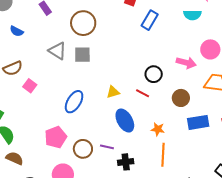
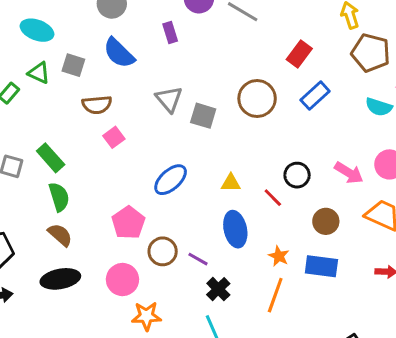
brown circle: (83, 23) -> (257, 99), moved
blue semicircle: (17, 31) -> (119, 53), size x1.6
blue rectangle: (198, 122) -> (321, 266), moved
pink pentagon: (56, 137) -> (128, 223), turned -30
black cross: (126, 162) -> (218, 289), turned 35

